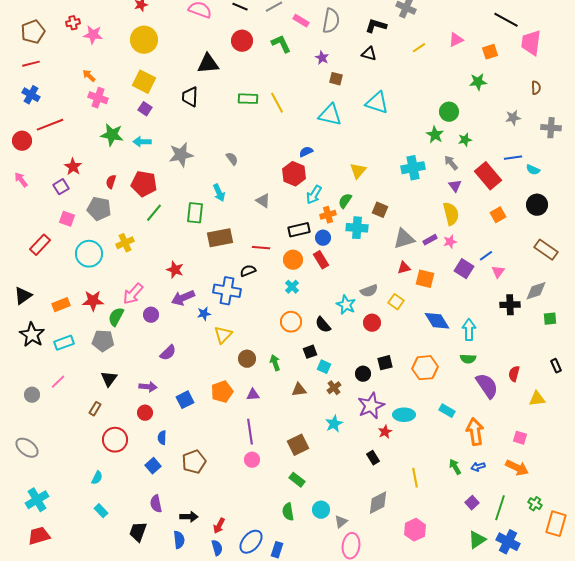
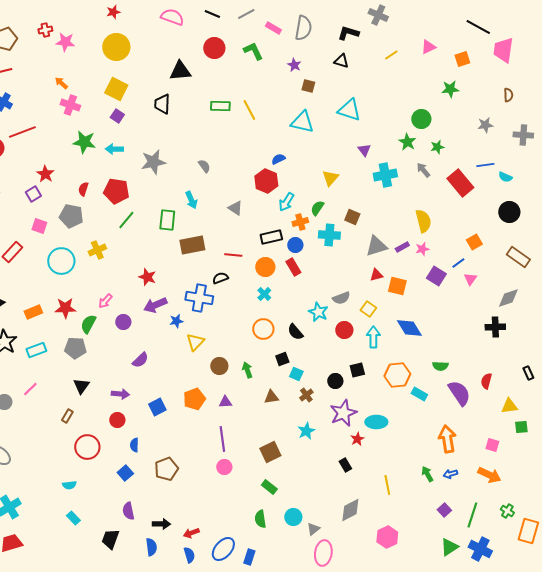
purple triangle: (455, 186) -> (364, 150), moved
orange square: (498, 215) -> (474, 242), moved
pink arrow: (133, 294) -> (105, 301), size x0.7
black cross: (510, 305) -> (495, 327), moved
green square: (550, 319) -> (521, 427), moved
cyan arrow: (469, 330) -> (373, 337), moved
cyan rectangle: (447, 411) -> (419, 394), moved
cyan semicircle: (97, 478) -> (69, 485), turned 56
red arrow: (219, 526) -> (191, 533), turned 42

